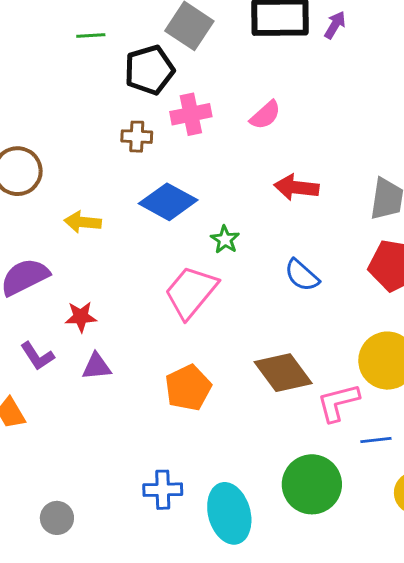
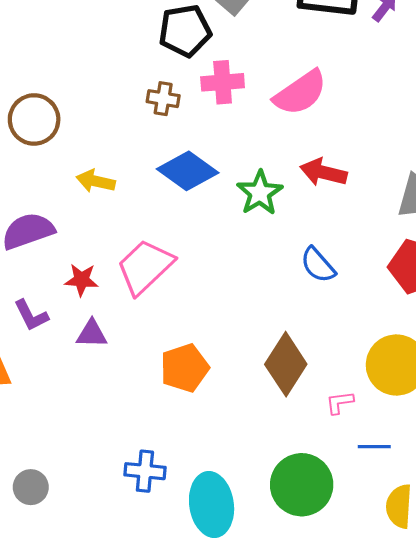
pink semicircle: (265, 115) -> (300, 93), size x1.6
green star: (225, 240) -> (260, 193), moved, size x1.5
pink trapezoid: (191, 292) -> (145, 267), moved
brown diamond: (283, 373) -> (286, 364), turned 62
pink L-shape: (338, 402) -> (340, 402), size x0.6

